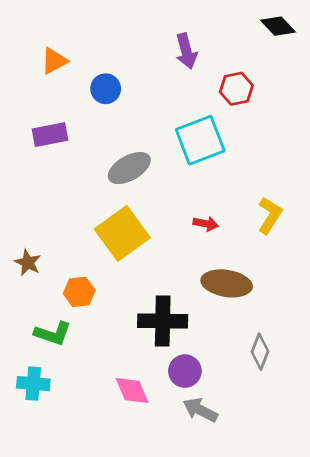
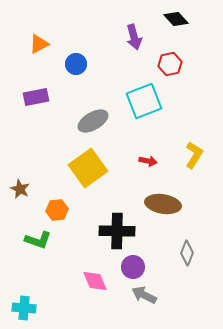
black diamond: (278, 26) -> (176, 19), moved
cyan cross: (33, 384) -> (24, 308), moved

